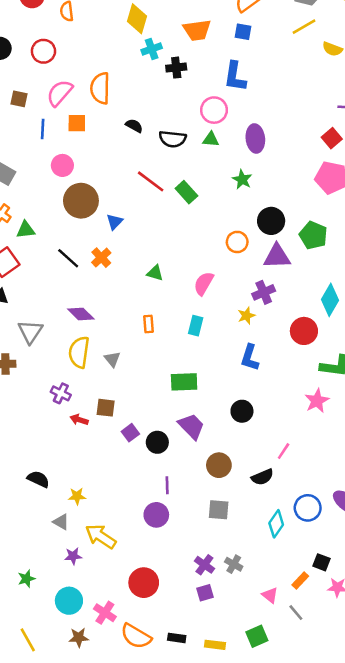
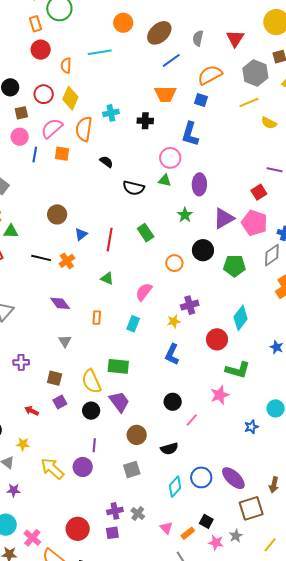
yellow diamond: (137, 19) -> (70, 98), moved
cyan cross: (152, 49) -> (111, 113), moved
brown square: (19, 99) -> (21, 113), moved, turned -32
black semicircle: (173, 139) -> (134, 188), moved
pink circle: (62, 165) -> (20, 137), moved
red line: (151, 181) -> (110, 240), moved, turned 55
green rectangle: (186, 192) -> (146, 233), moved
brown circle: (81, 201) -> (57, 214), size x0.7
green pentagon: (313, 235) -> (234, 266), turned -30
purple triangle: (277, 256) -> (224, 218), moved, turned -35
black line: (68, 258) -> (41, 258), turned -36
purple diamond: (81, 314) -> (60, 303), moved
yellow semicircle: (79, 352) -> (91, 381), moved, turned -40
purple cross: (61, 393) -> (21, 362), turned -35
black circle: (242, 411) -> (173, 402), moved
red arrow: (79, 420) -> (32, 411), moved
purple square: (130, 433) -> (60, 402), moved
pink line: (284, 451) -> (192, 420), moved
gray square: (219, 510) -> (132, 470), turned -30
yellow arrow: (101, 536) -> (52, 469), moved
purple cross: (204, 565) -> (115, 511), turned 35
red circle: (144, 583) -> (78, 529), moved
pink triangle: (270, 595) -> (166, 528), moved

